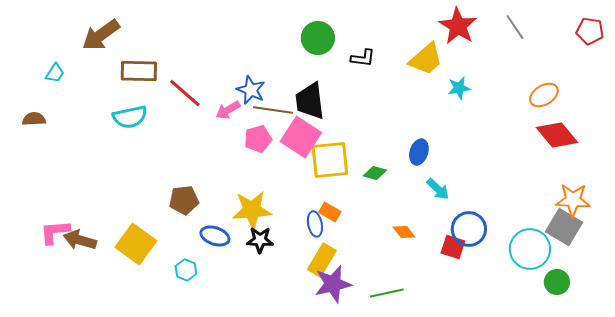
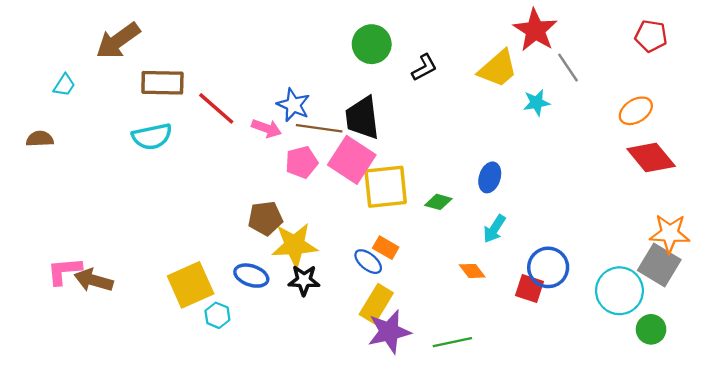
gray line: (515, 27) -> (568, 68), moved
red pentagon: (590, 31) -> (651, 36), moved
black L-shape: (363, 58) -> (424, 68), turned -35
pink arrow: (228, 110) -> (266, 128), turned -130
cyan arrow: (438, 189) -> (494, 229), moved, turned 80
brown pentagon: (184, 200) -> (265, 218), moved
blue ellipse: (315, 224) -> (368, 262), turned -40
yellow square: (136, 244) -> (191, 285), moved, turned 30

